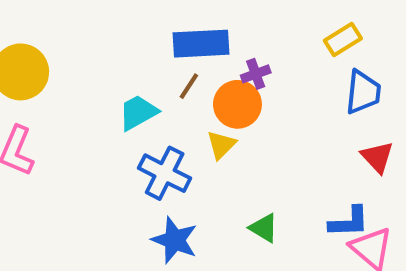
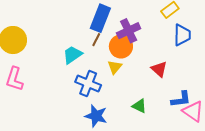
blue rectangle: (201, 44) -> (100, 18), turned -60
purple cross: (256, 74) -> (129, 31), size x1.6
red triangle: (377, 157) -> (159, 69), moved

